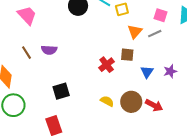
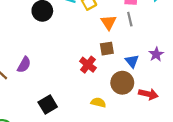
gray line: (155, 34) -> (130, 19), turned -64
purple semicircle: (49, 50) -> (24, 65), turned -49
brown circle: (131, 102) -> (122, 83), moved

